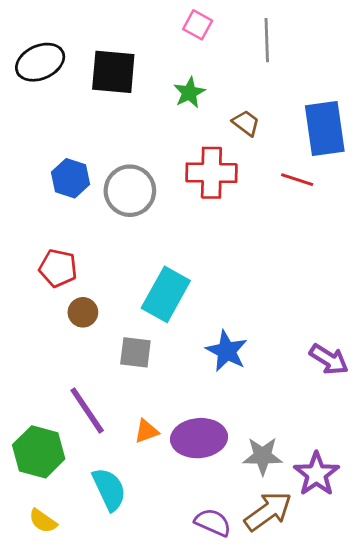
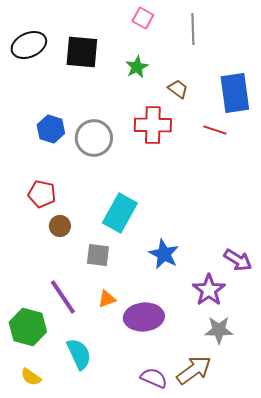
orange triangle: (146, 431) -> (107, 299), moved
gray star: (263, 456) -> (219, 330), moved
purple star: (316, 474) -> (209, 290), moved

